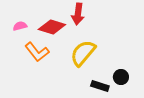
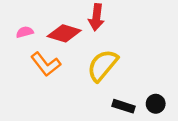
black circle: (121, 77) -> (156, 104), moved

